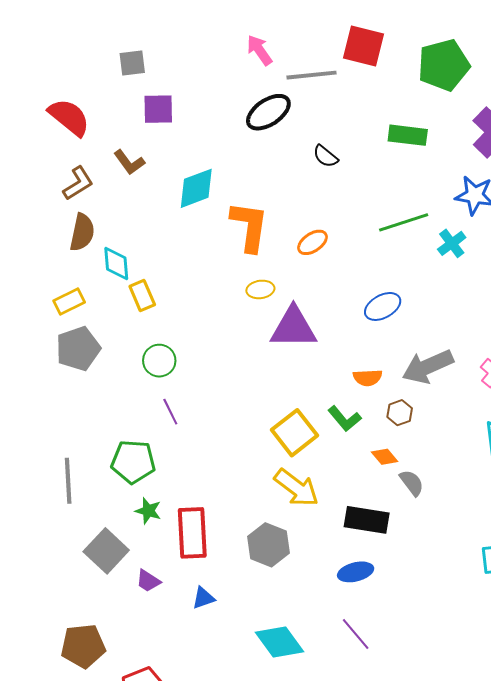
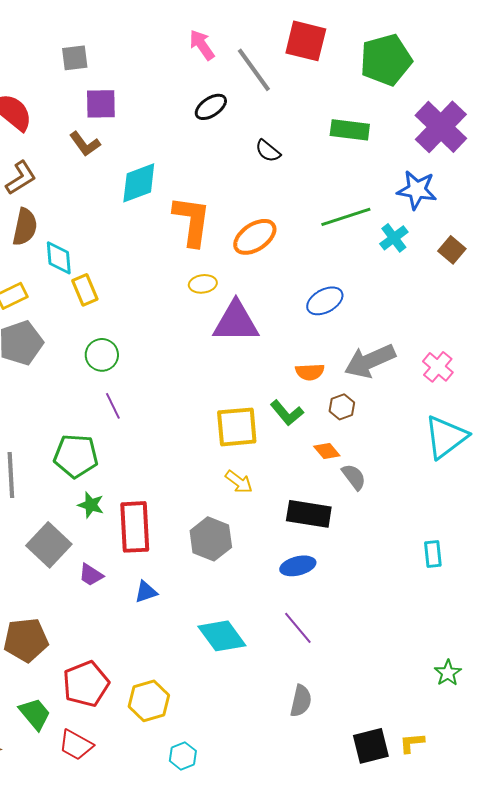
gray line: (311, 75) -> (254, 70), turned 60
black ellipse: (268, 112) -> (211, 107), size x0.7
brown L-shape: (129, 162) -> (85, 144), moved
orange ellipse: (312, 242) -> (255, 237), size x1.4
yellow square: (294, 433) -> (237, 427), turned 33
yellow arrow: (296, 488) -> (239, 482), size x0.6

